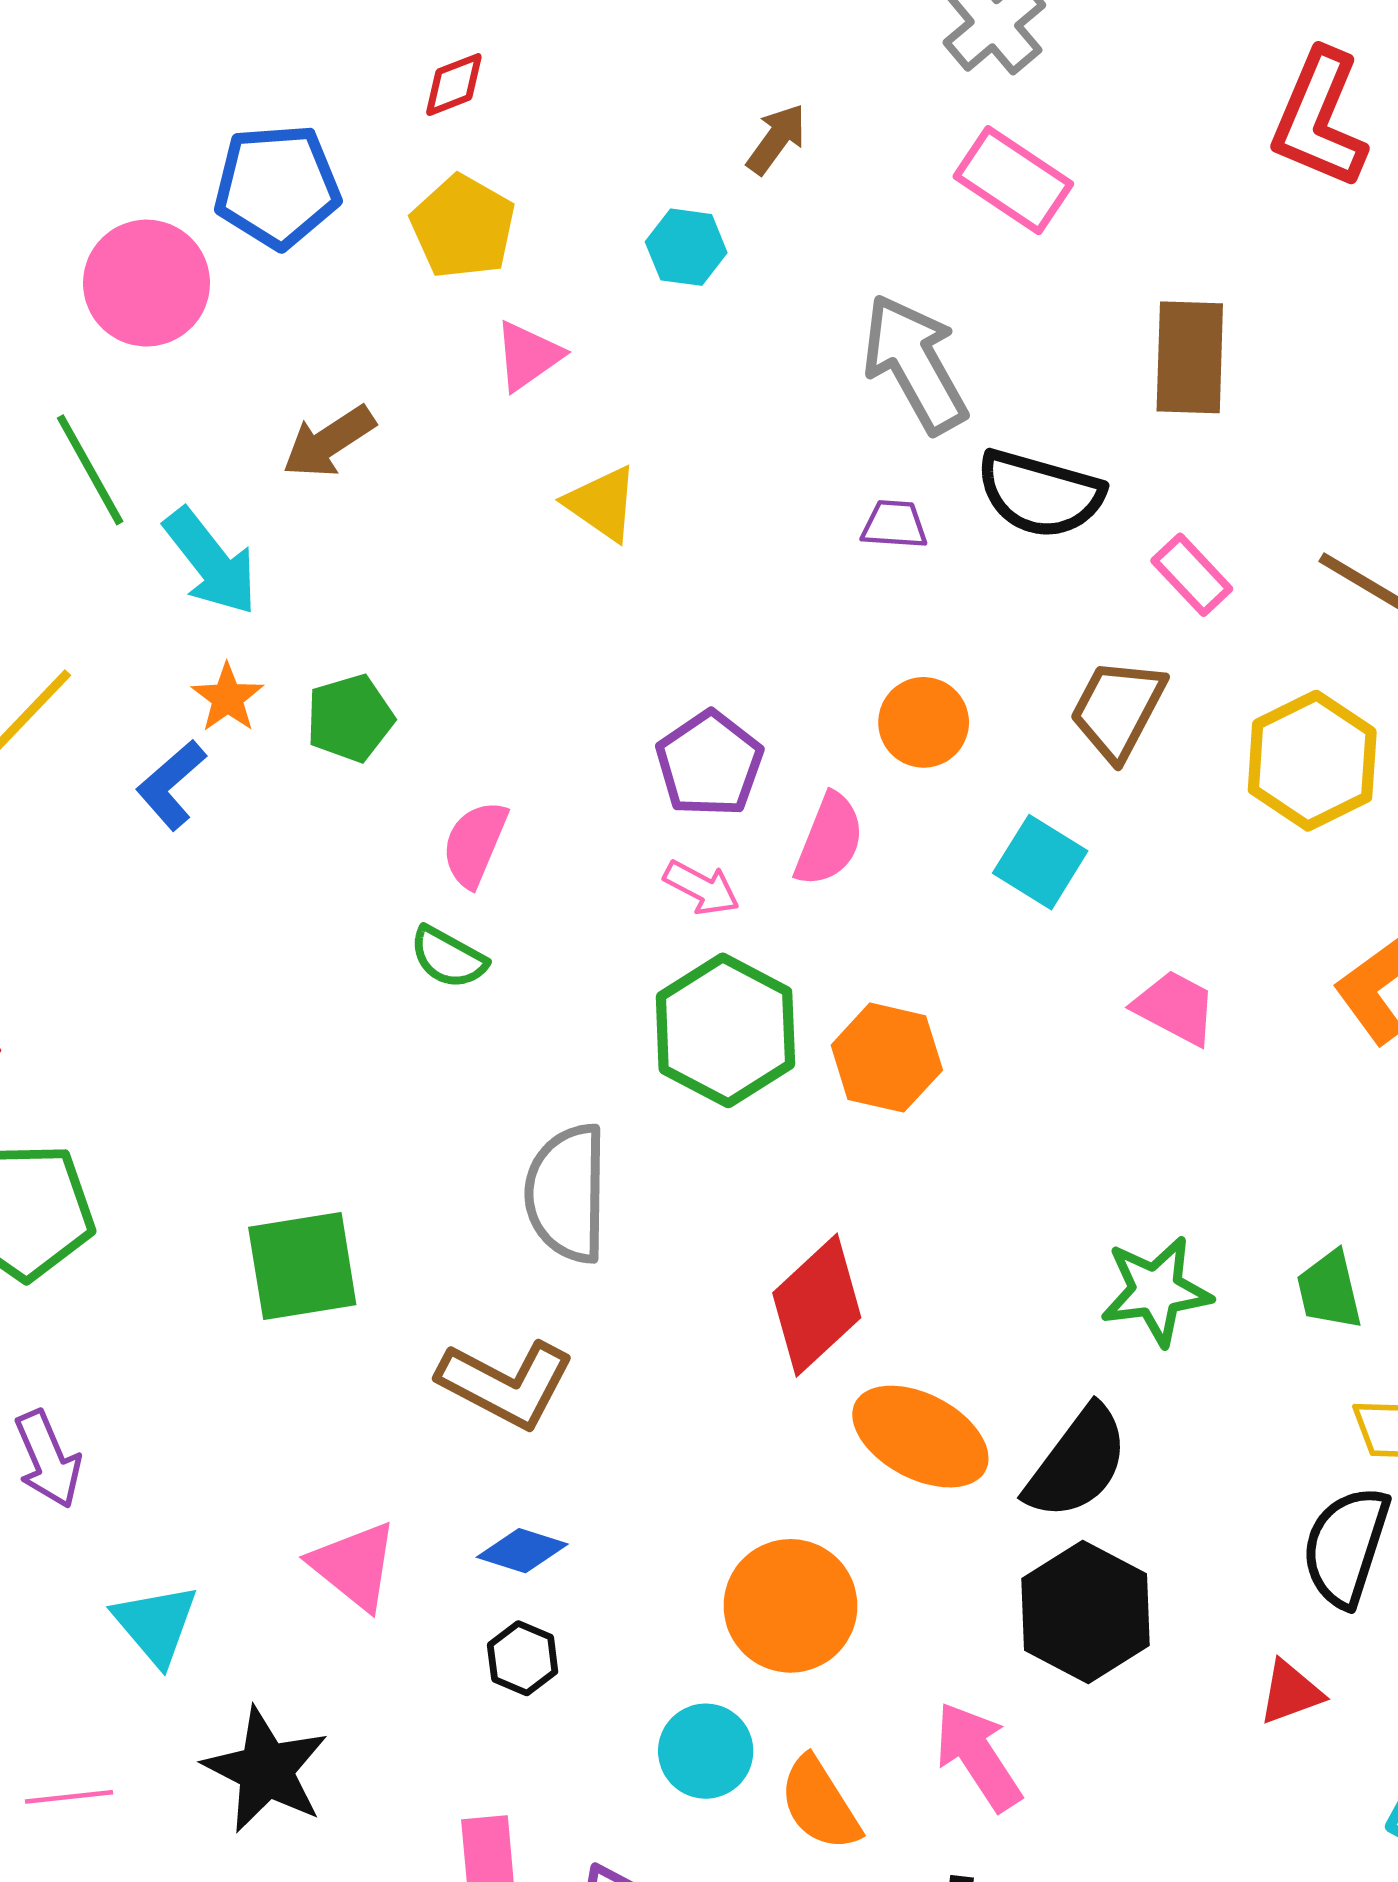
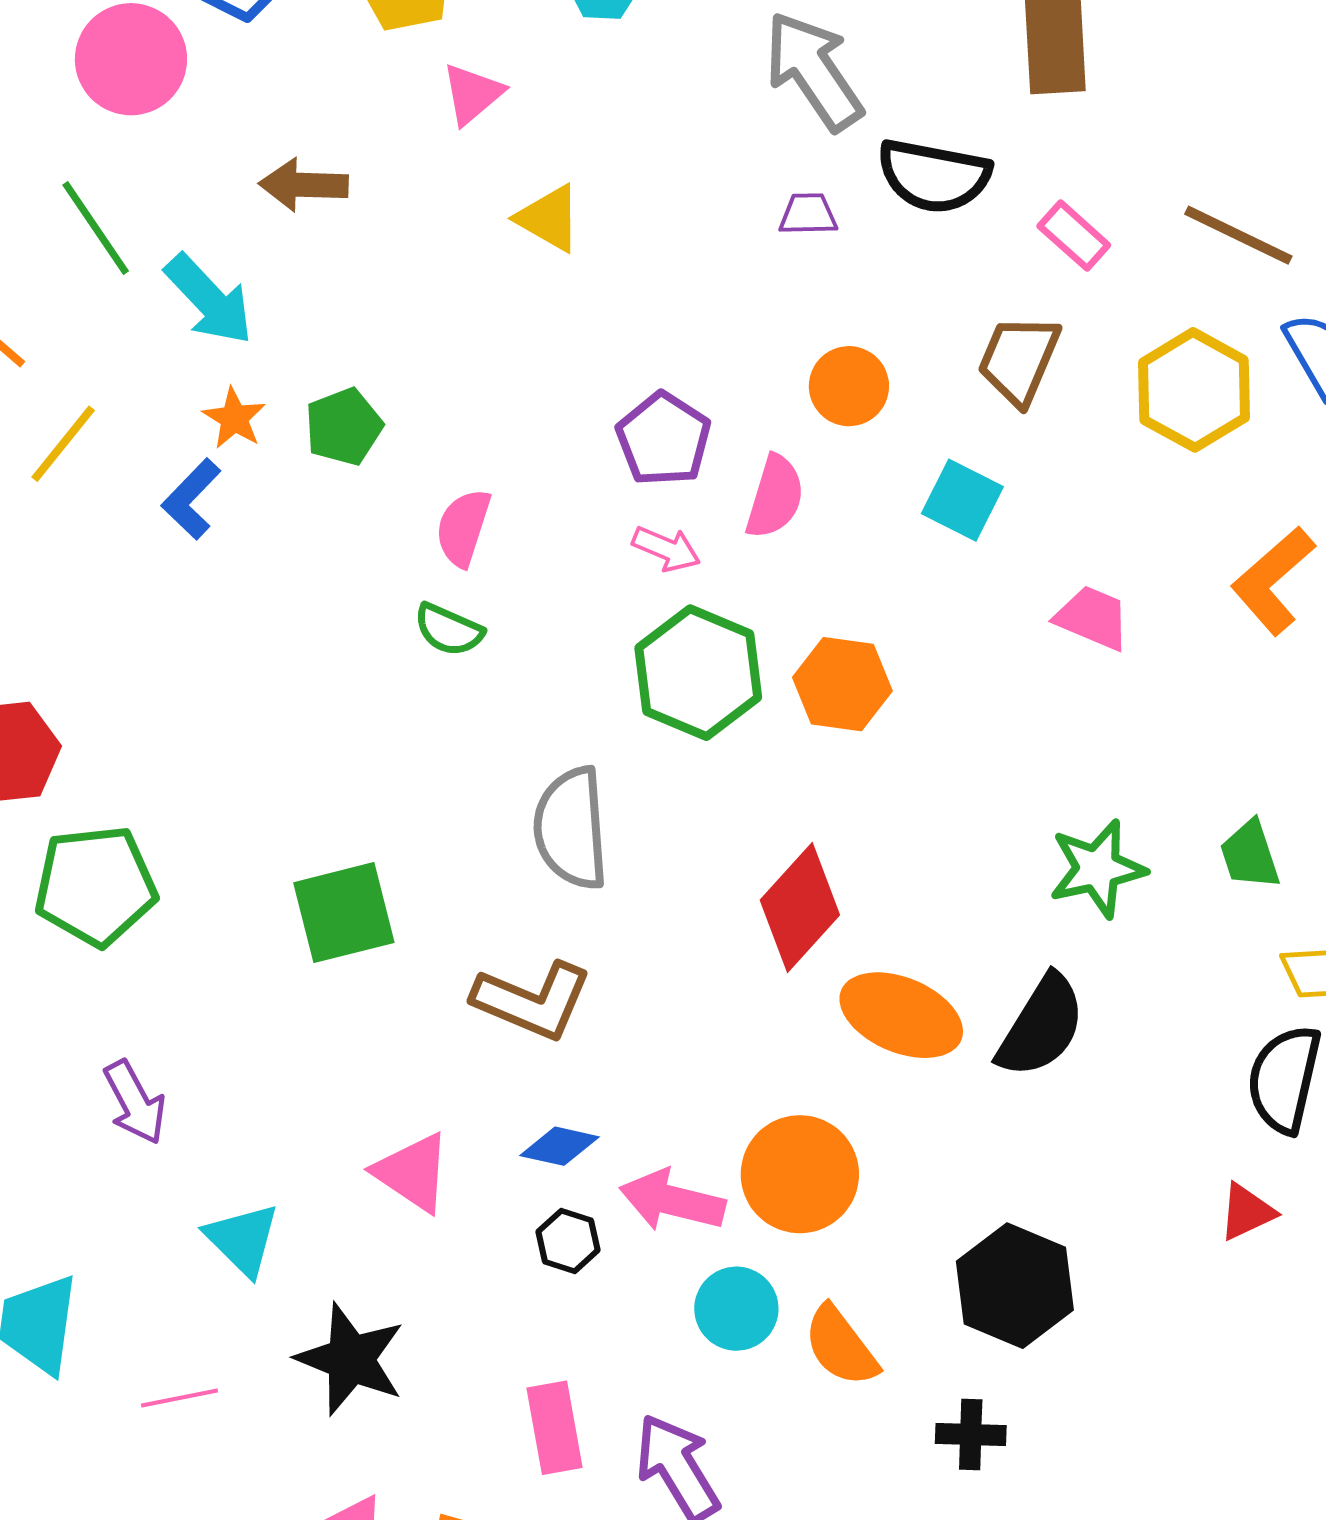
brown arrow: (329, 442) -> (304, 185), turned 40
black hexagon: (1085, 1612) -> (1015, 1286), moved
pink arrow: (978, 1756) -> (672, 1201), moved, turned -38

